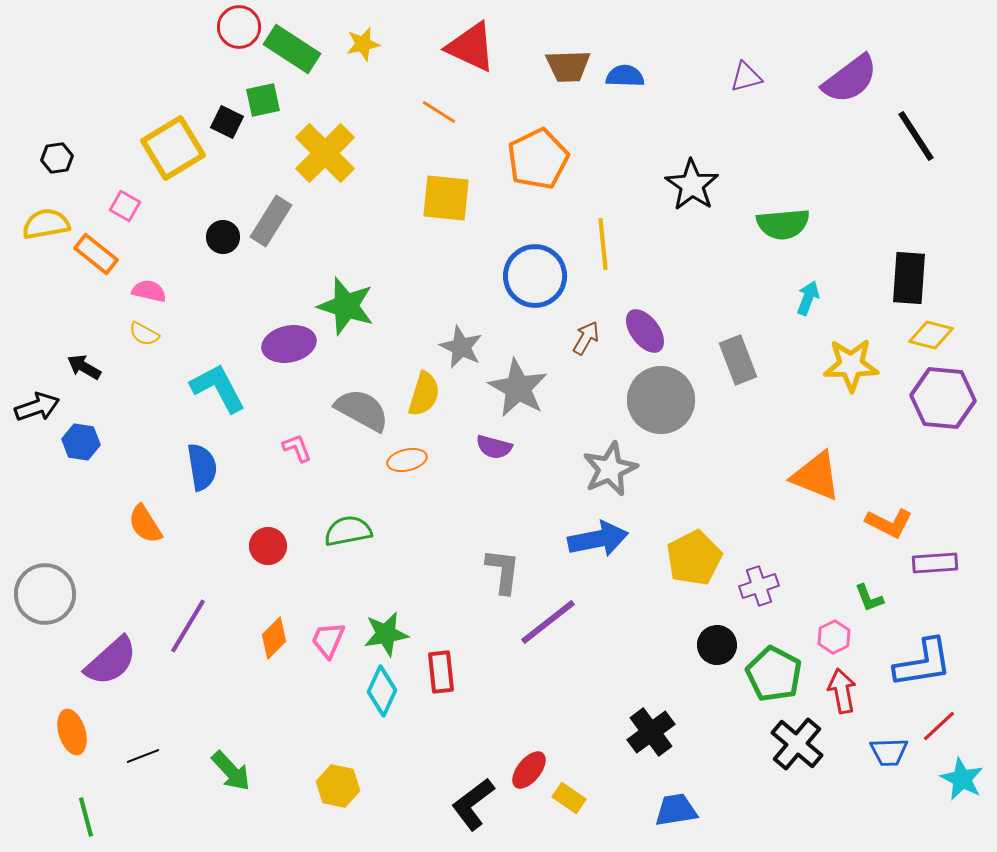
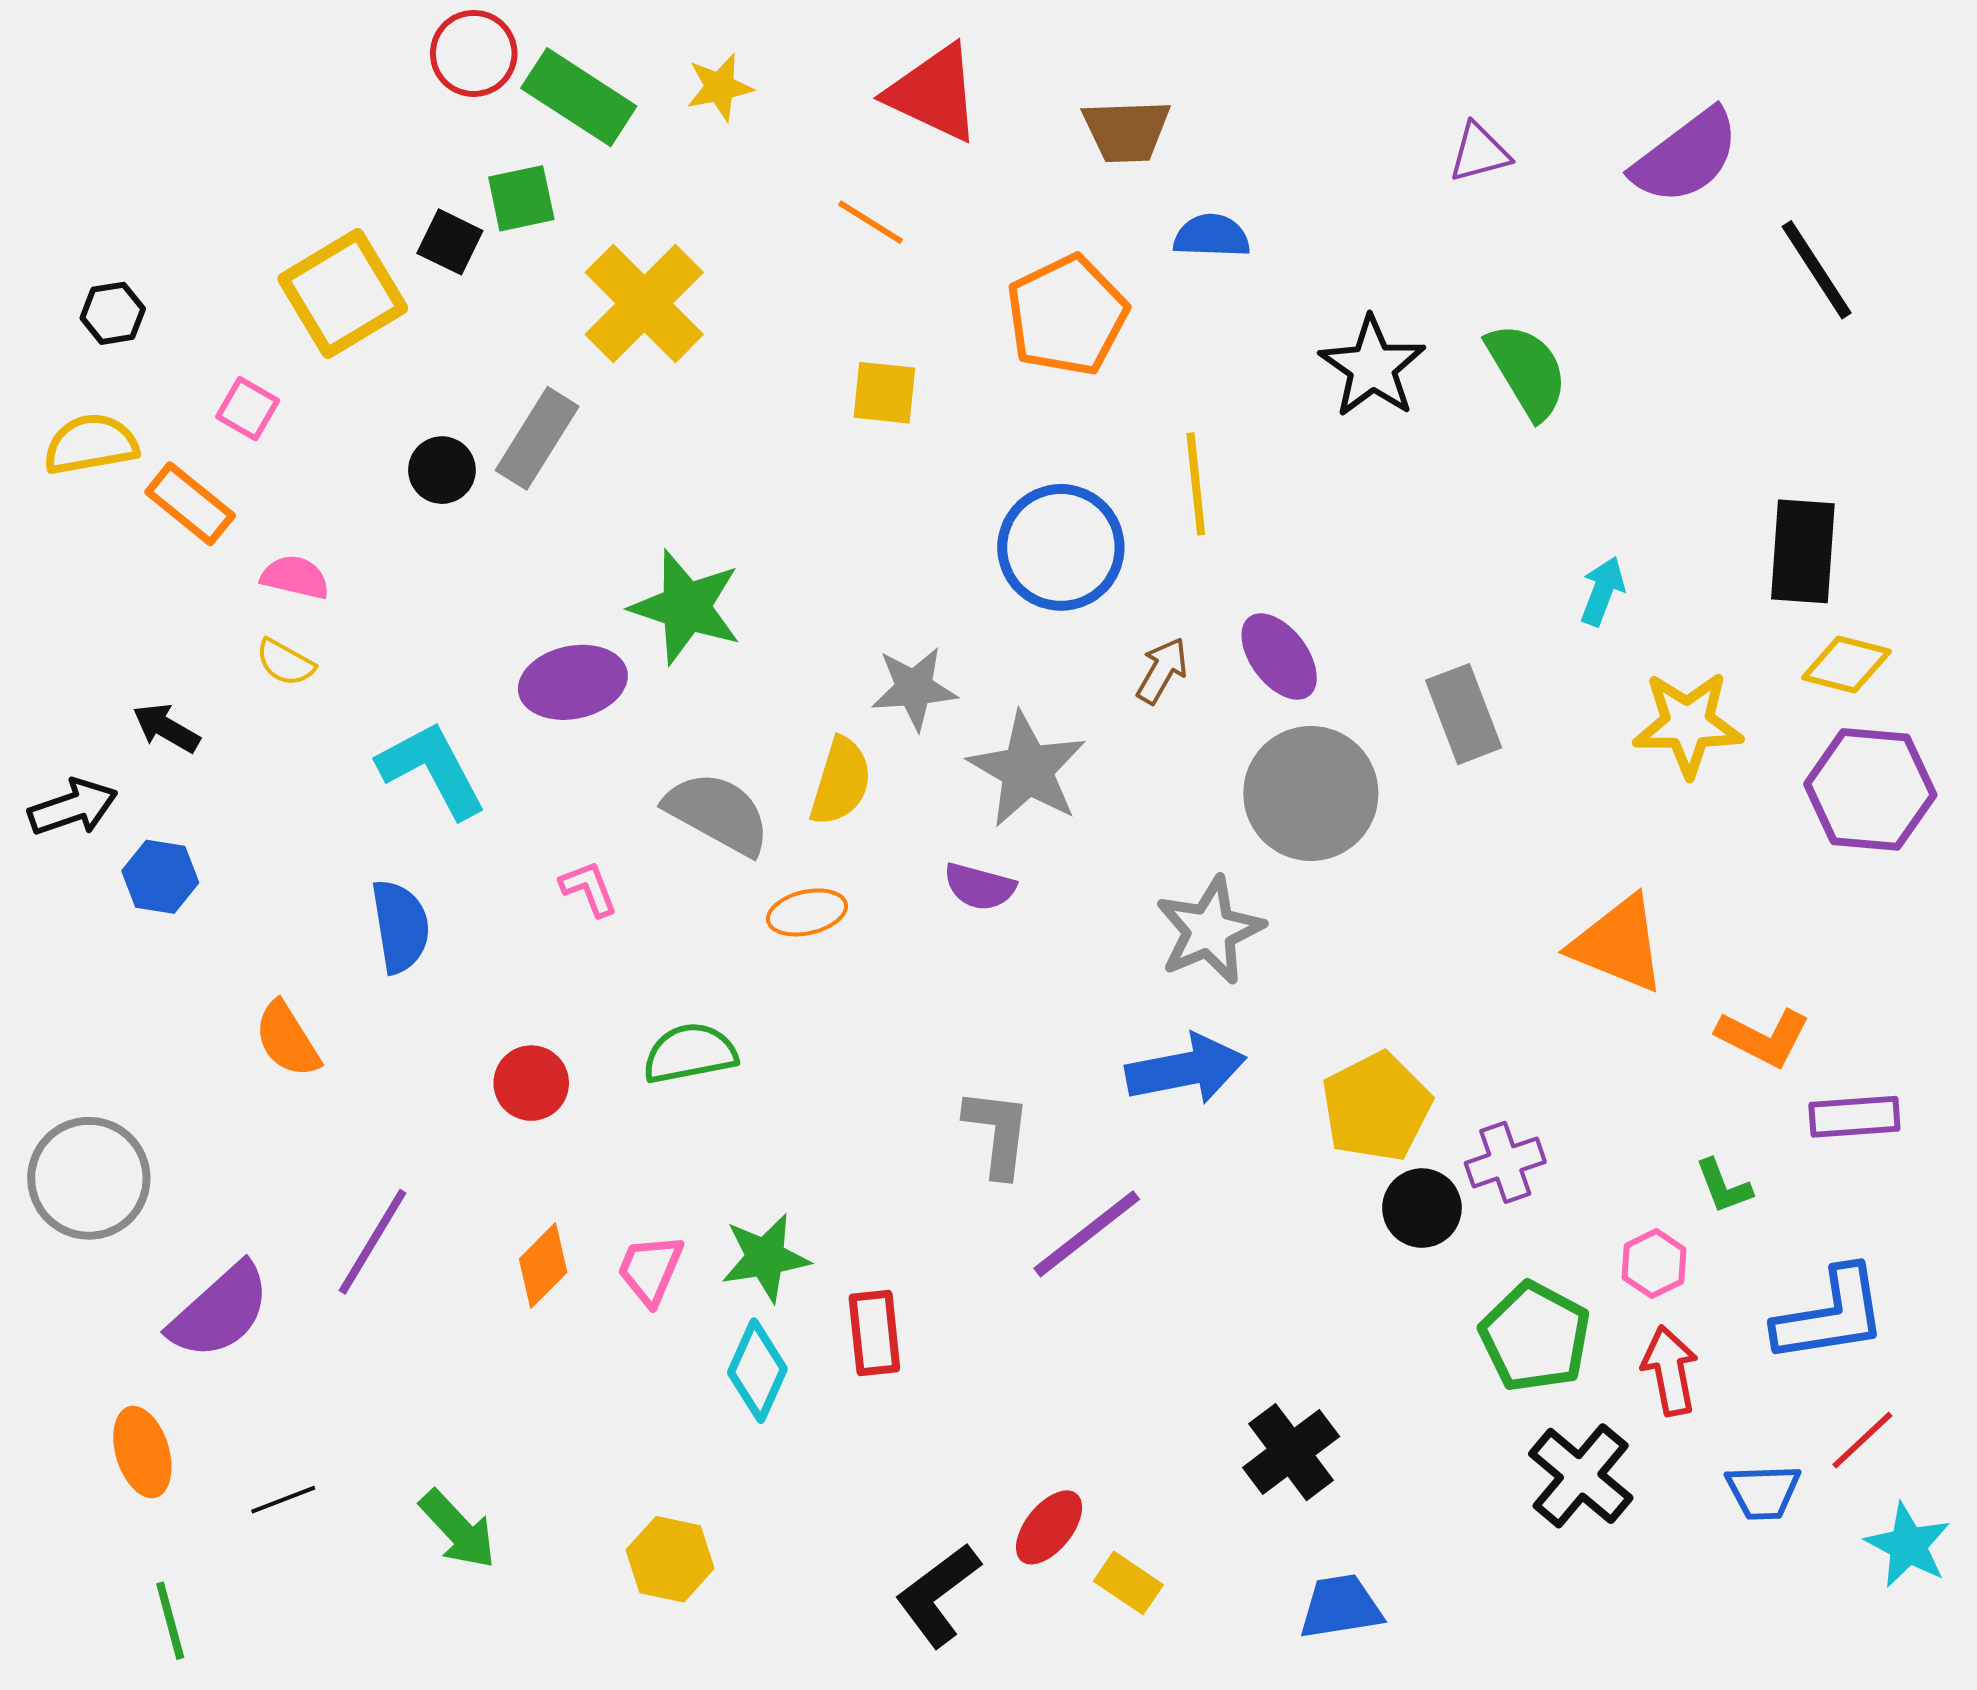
blue semicircle: (625, 76) -> (1212, 236), moved
yellow square: (446, 198) -> (884, 393), size x0.7
green semicircle: (783, 224) -> (1527, 371), moved, turned -116
gray star: (461, 347) -> (914, 688), turned -30
black circle: (717, 645) -> (1422, 1208), moved

